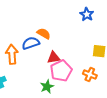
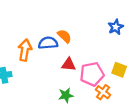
pink pentagon: (61, 71) -> (92, 74), moved
green star: (47, 87) -> (66, 95), moved

